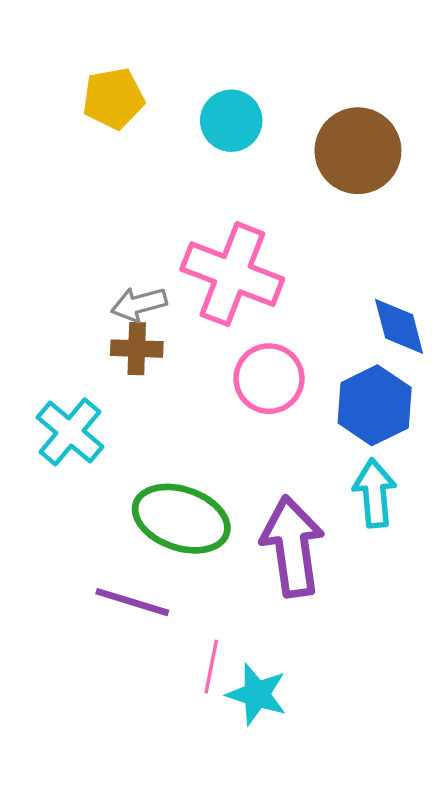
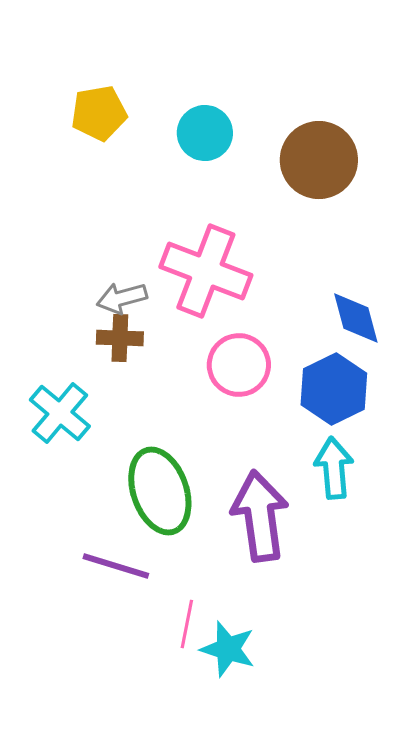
green ellipse: (181, 519) -> (160, 491), turned 52

